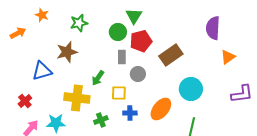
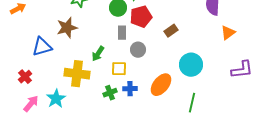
brown rectangle: (171, 55) -> (171, 31), size x0.6
green cross: (101, 120) -> (110, 93), moved
cyan star: (56, 123) -> (56, 99), turned -30

